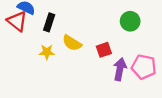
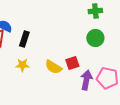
yellow semicircle: (72, 43) -> (53, 67), moved

